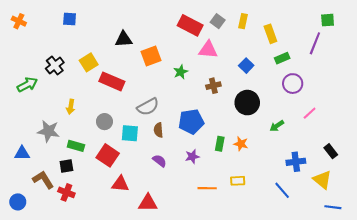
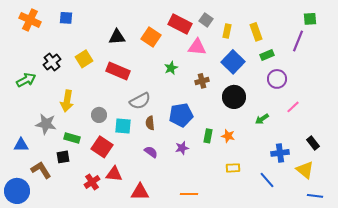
orange cross: (19, 21) -> (30, 20), moved, size x1.5
yellow rectangle: (243, 21) -> (227, 31), moved
orange square: (151, 56) -> (151, 37), moved, turned -36
blue square: (246, 66) -> (233, 62), size x1.6
red rectangle: (112, 81) -> (118, 71), moved
yellow arrow: (71, 107) -> (67, 101), size x1.5
yellow rectangle: (238, 181) -> (233, 168), moved
orange line: (207, 188) -> (189, 194), moved
red cross: (66, 192) -> (92, 182), moved, turned 35
blue circle: (18, 202) -> (17, 191), size x1.6

